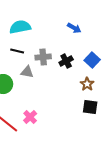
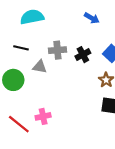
black line: (17, 51) -> (21, 48), moved
pink cross: (30, 117) -> (43, 116), turned 32

